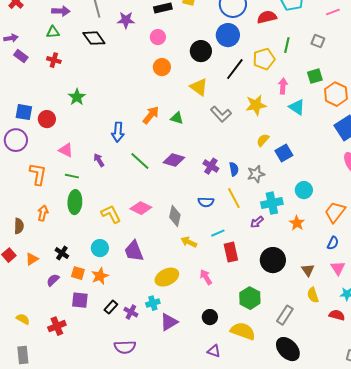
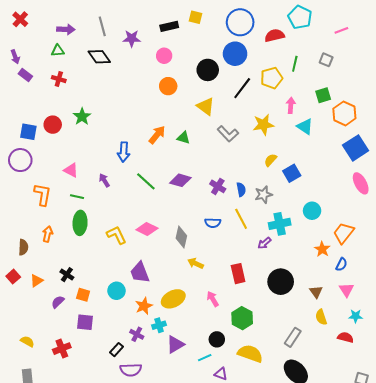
purple arrow: (11, 38) -> (15, 57), turned 80
red circle: (47, 119) -> (53, 125), moved
orange star: (297, 223) -> (322, 249), moved
cyan line: (218, 233) -> (205, 358), moved
cyan circle: (100, 248) -> (117, 291), moved
orange star: (100, 276) -> (144, 306), moved
green hexagon: (250, 298) -> (242, 318), moved
black rectangle: (111, 307) -> (117, 350), moved

